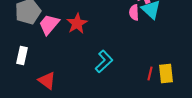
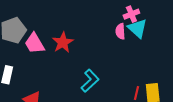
pink trapezoid: (49, 24) -> (34, 43), turned -70

